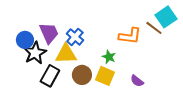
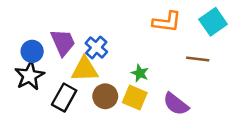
brown line: (154, 28) -> (198, 59), moved, turned -30
orange L-shape: (130, 36) -> (167, 22), moved
black star: (35, 53) -> (30, 76), moved
purple semicircle: (137, 81) -> (176, 104), size x1.5

